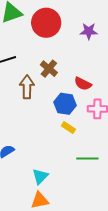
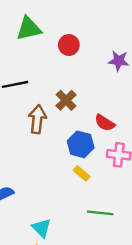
red circle: (46, 23) -> (69, 45), size x0.6
cyan triangle: (40, 176) -> (41, 228), turned -36

